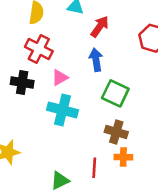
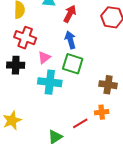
green square: (115, 93) -> (73, 64), moved
brown cross: (116, 132) -> (108, 85), moved
red line: (94, 168) -> (80, 123), turned 63

